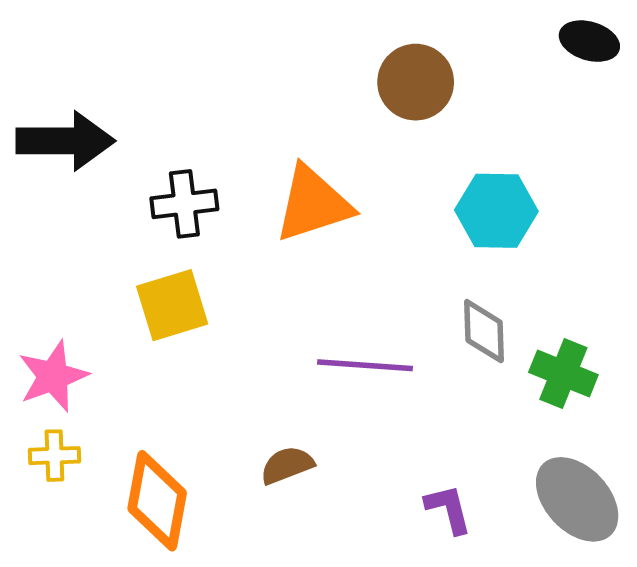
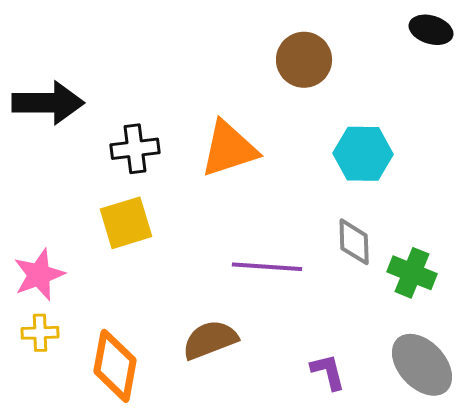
brown semicircle: (287, 465) -> (210, 340), size x1.4

